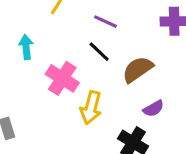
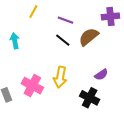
brown semicircle: (138, 69) -> (89, 37), moved
pink cross: (62, 78) -> (32, 86), moved

